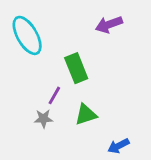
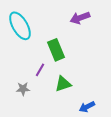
gray star: (43, 119) -> (23, 89), moved

